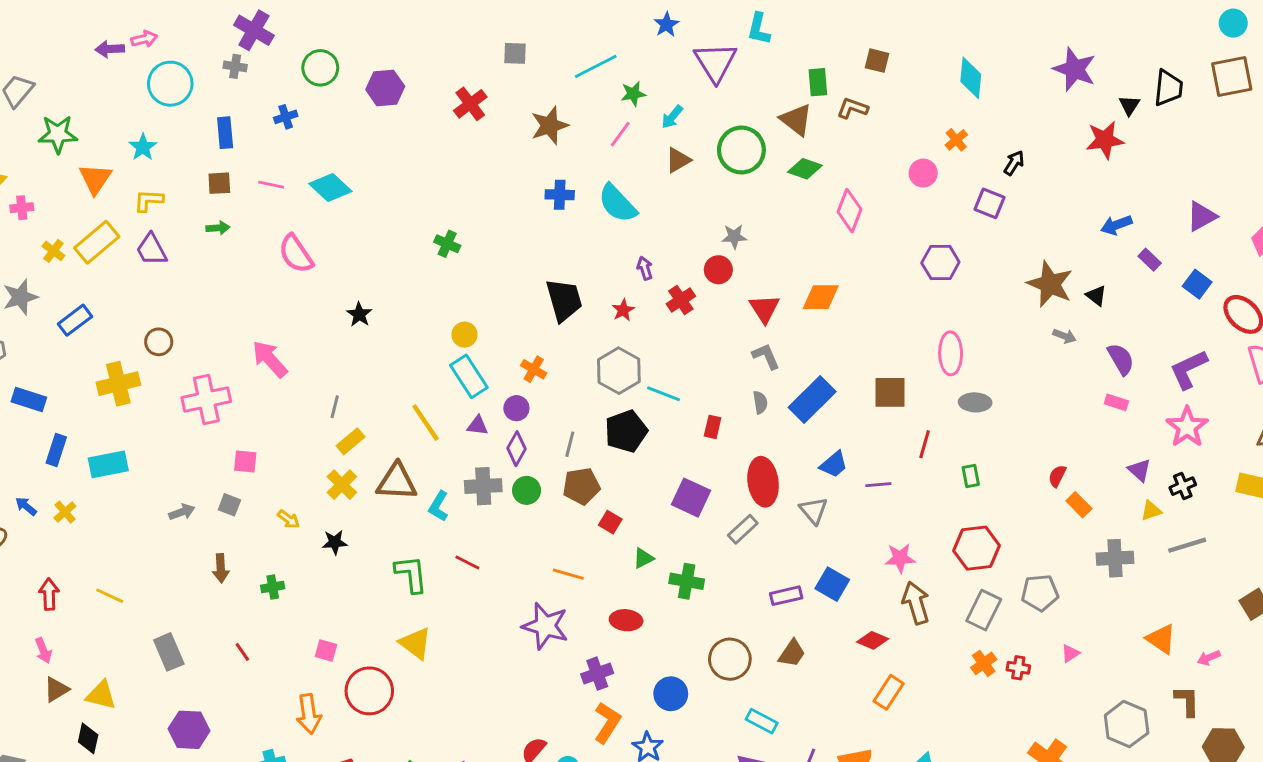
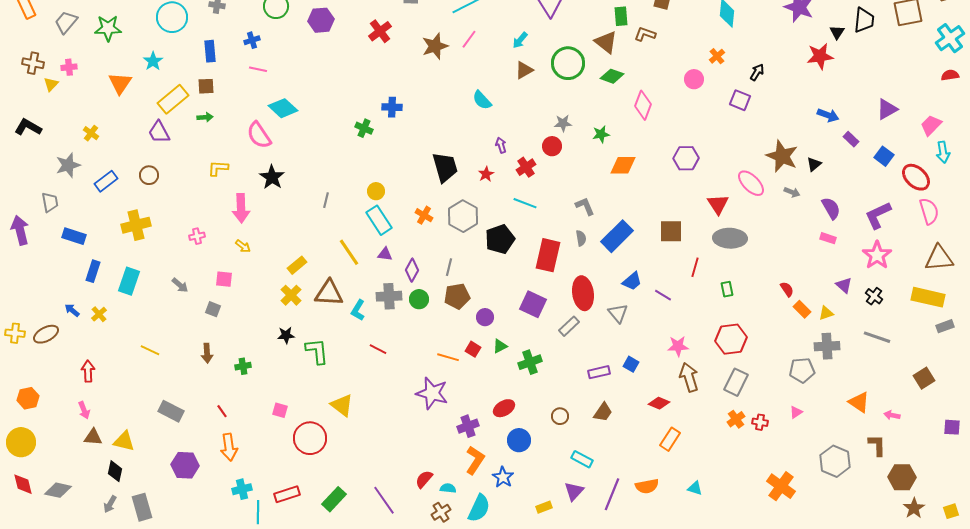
green star: (633, 94) -> (601, 134), moved
green star: (58, 134) -> (108, 28), moved
pink line: (620, 134) -> (469, 39), moved
pink line: (271, 185) -> (258, 69), moved
cyan diamond: (330, 188) -> (283, 108), moved
blue cross: (560, 195) -> (392, 107), moved
yellow L-shape: (149, 200) -> (218, 168), moved
cyan semicircle: (617, 203) -> (482, 100), size x0.7
pink cross: (22, 208) -> (69, 67), moved
blue arrow: (1116, 225) -> (828, 115), turned -140
yellow rectangle: (97, 242) -> (173, 99), moved
purple hexagon: (940, 263) -> (686, 158), moved
black triangle: (1096, 296) -> (814, 164), turned 42
red triangle: (764, 309) -> (718, 204), moved
black star: (359, 314) -> (272, 177), moved, size x1.4
brown circle: (159, 342) -> (149, 175), moved
pink ellipse: (951, 353) -> (751, 183), moved, turned -44
pink arrow: (270, 359) -> (241, 208), turned -140
gray hexagon: (619, 371) -> (463, 216), moved
cyan line: (664, 394) -> (525, 203), moved
pink cross: (206, 400) -> (197, 236), size x0.5
gray ellipse: (975, 402) -> (730, 238), size x1.5
gray line: (335, 407) -> (326, 200), moved
purple circle: (516, 408) -> (485, 317), moved
red rectangle: (713, 427) -> (548, 255), size x2.0
black pentagon: (626, 431) -> (500, 239), moved
cyan rectangle: (108, 464) -> (129, 281), turned -60
red semicircle: (1057, 476) -> (787, 289), turned 119
purple line: (878, 485) -> (663, 295), turned 36
black cross: (1183, 486) -> (874, 296), turned -30
yellow triangle: (1151, 511) -> (826, 313), moved
gray arrow: (182, 512) -> (180, 285), moved, turned 60
yellow arrow: (289, 519) -> (243, 246), moved
red square: (610, 522) -> (473, 349), moved
gray line: (1187, 545) -> (877, 337), turned 36
green L-shape: (411, 574) -> (317, 351), moved
green cross: (687, 581) -> (530, 362), turned -30
blue square: (832, 584) -> (631, 364), size x0.7
gray pentagon: (1040, 593) -> (802, 370), moved
yellow line: (110, 596) -> (150, 350), moved
red ellipse: (626, 620) -> (504, 408), moved, turned -35
gray rectangle: (169, 652) -> (171, 411), turned -40
pink arrow: (1209, 658) -> (892, 415), turned 35
brown circle: (730, 659) -> (560, 416), size x0.6
brown triangle: (56, 689) -> (93, 437), turned 36
orange arrow: (309, 714) -> (229, 447), moved

